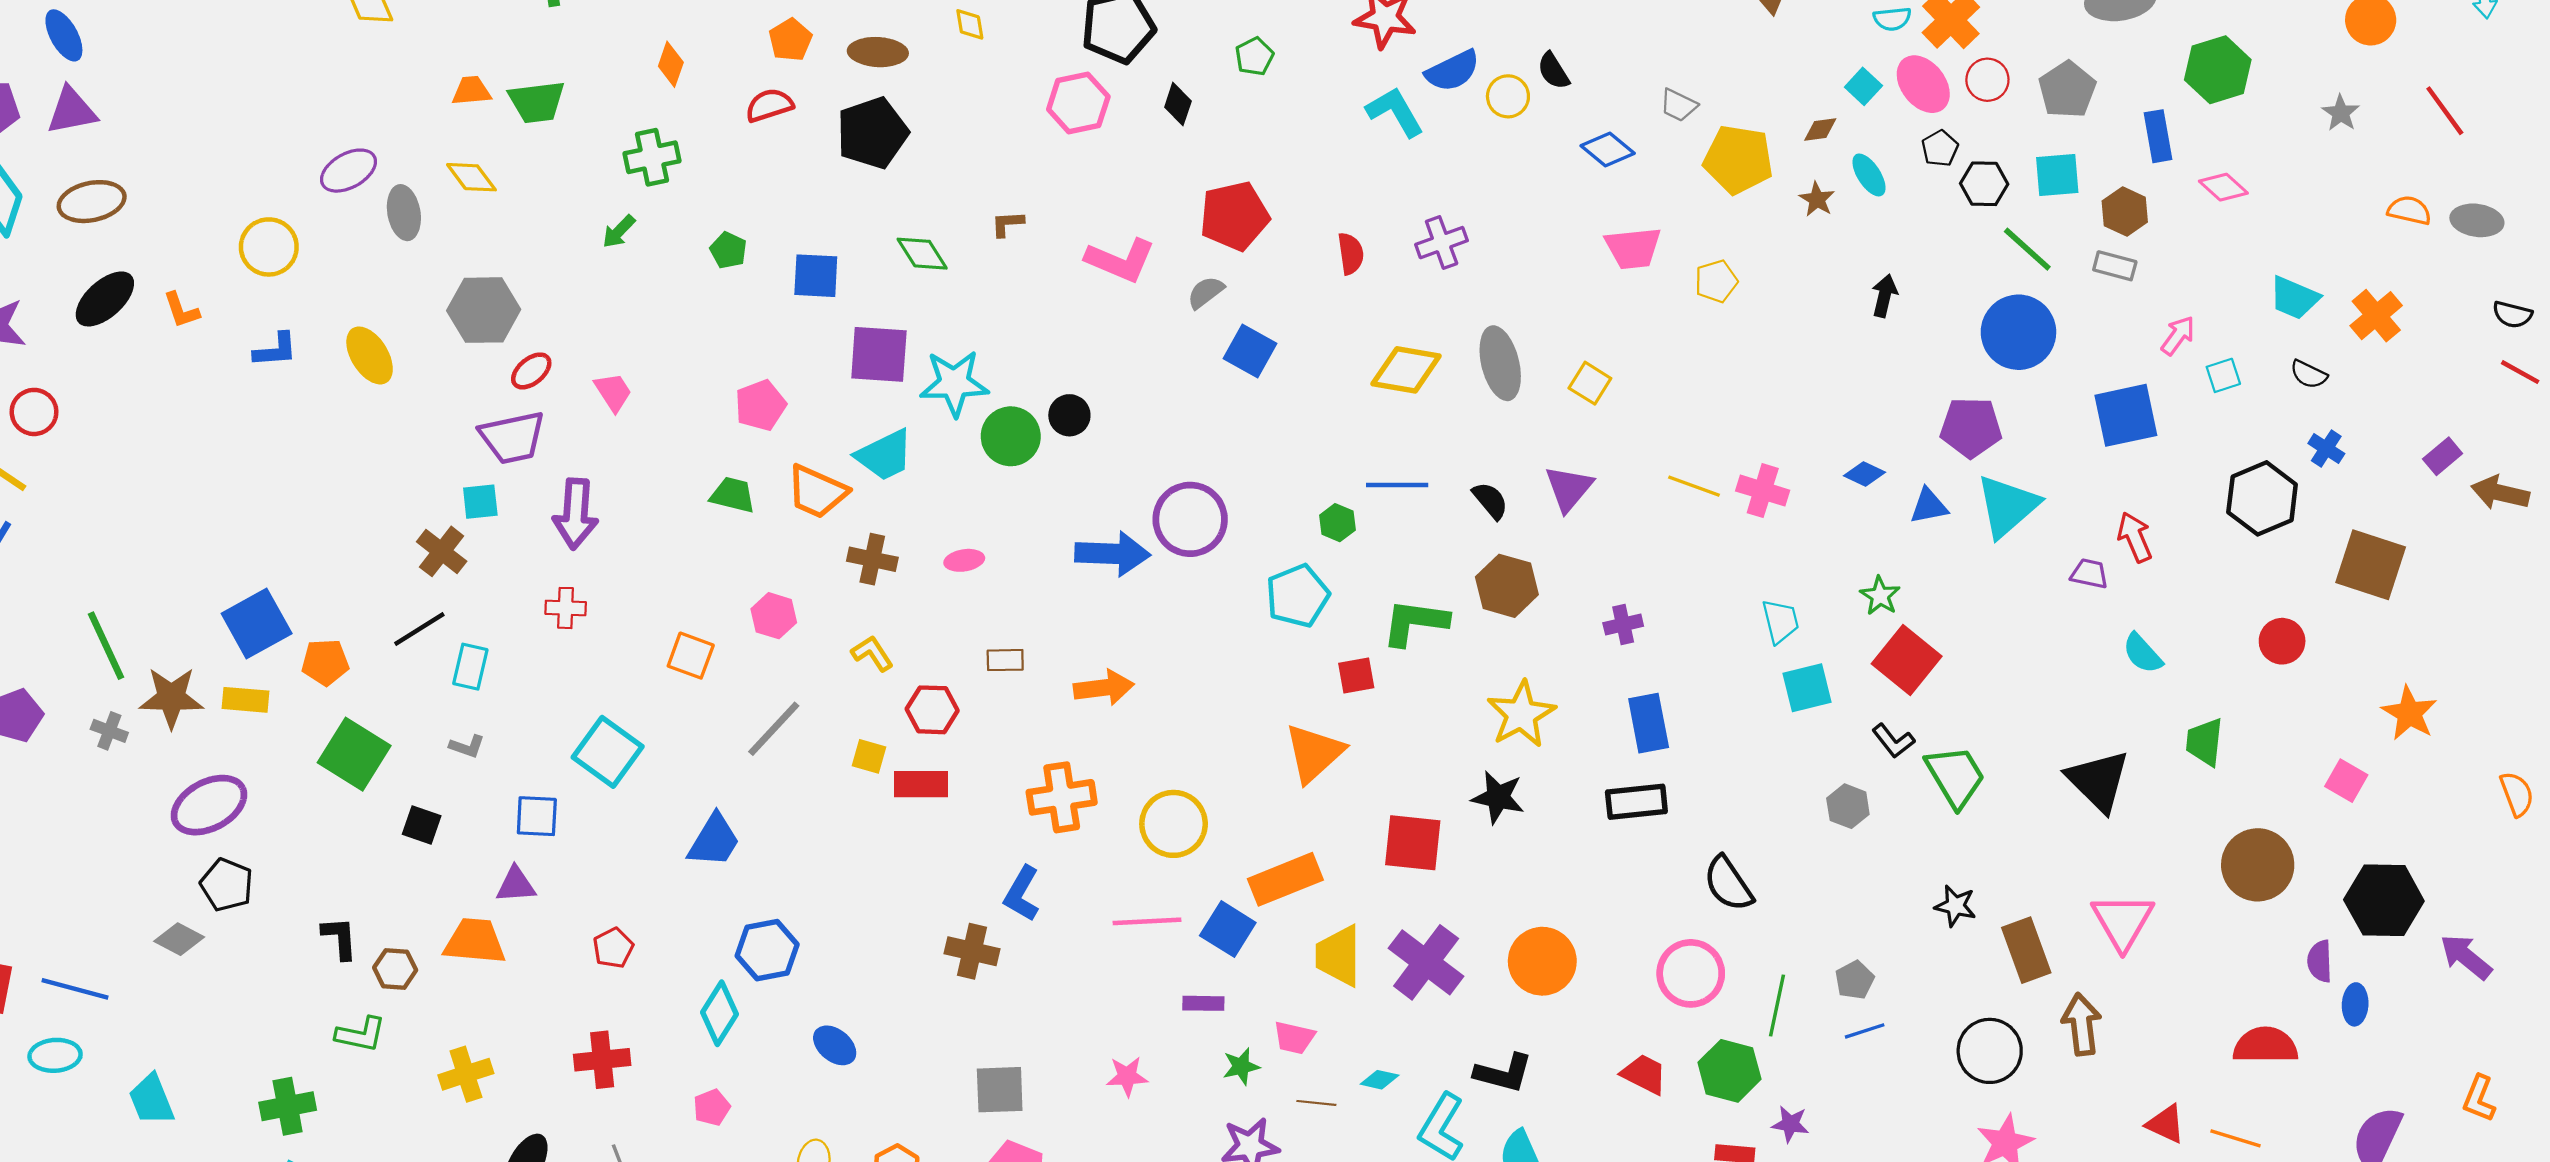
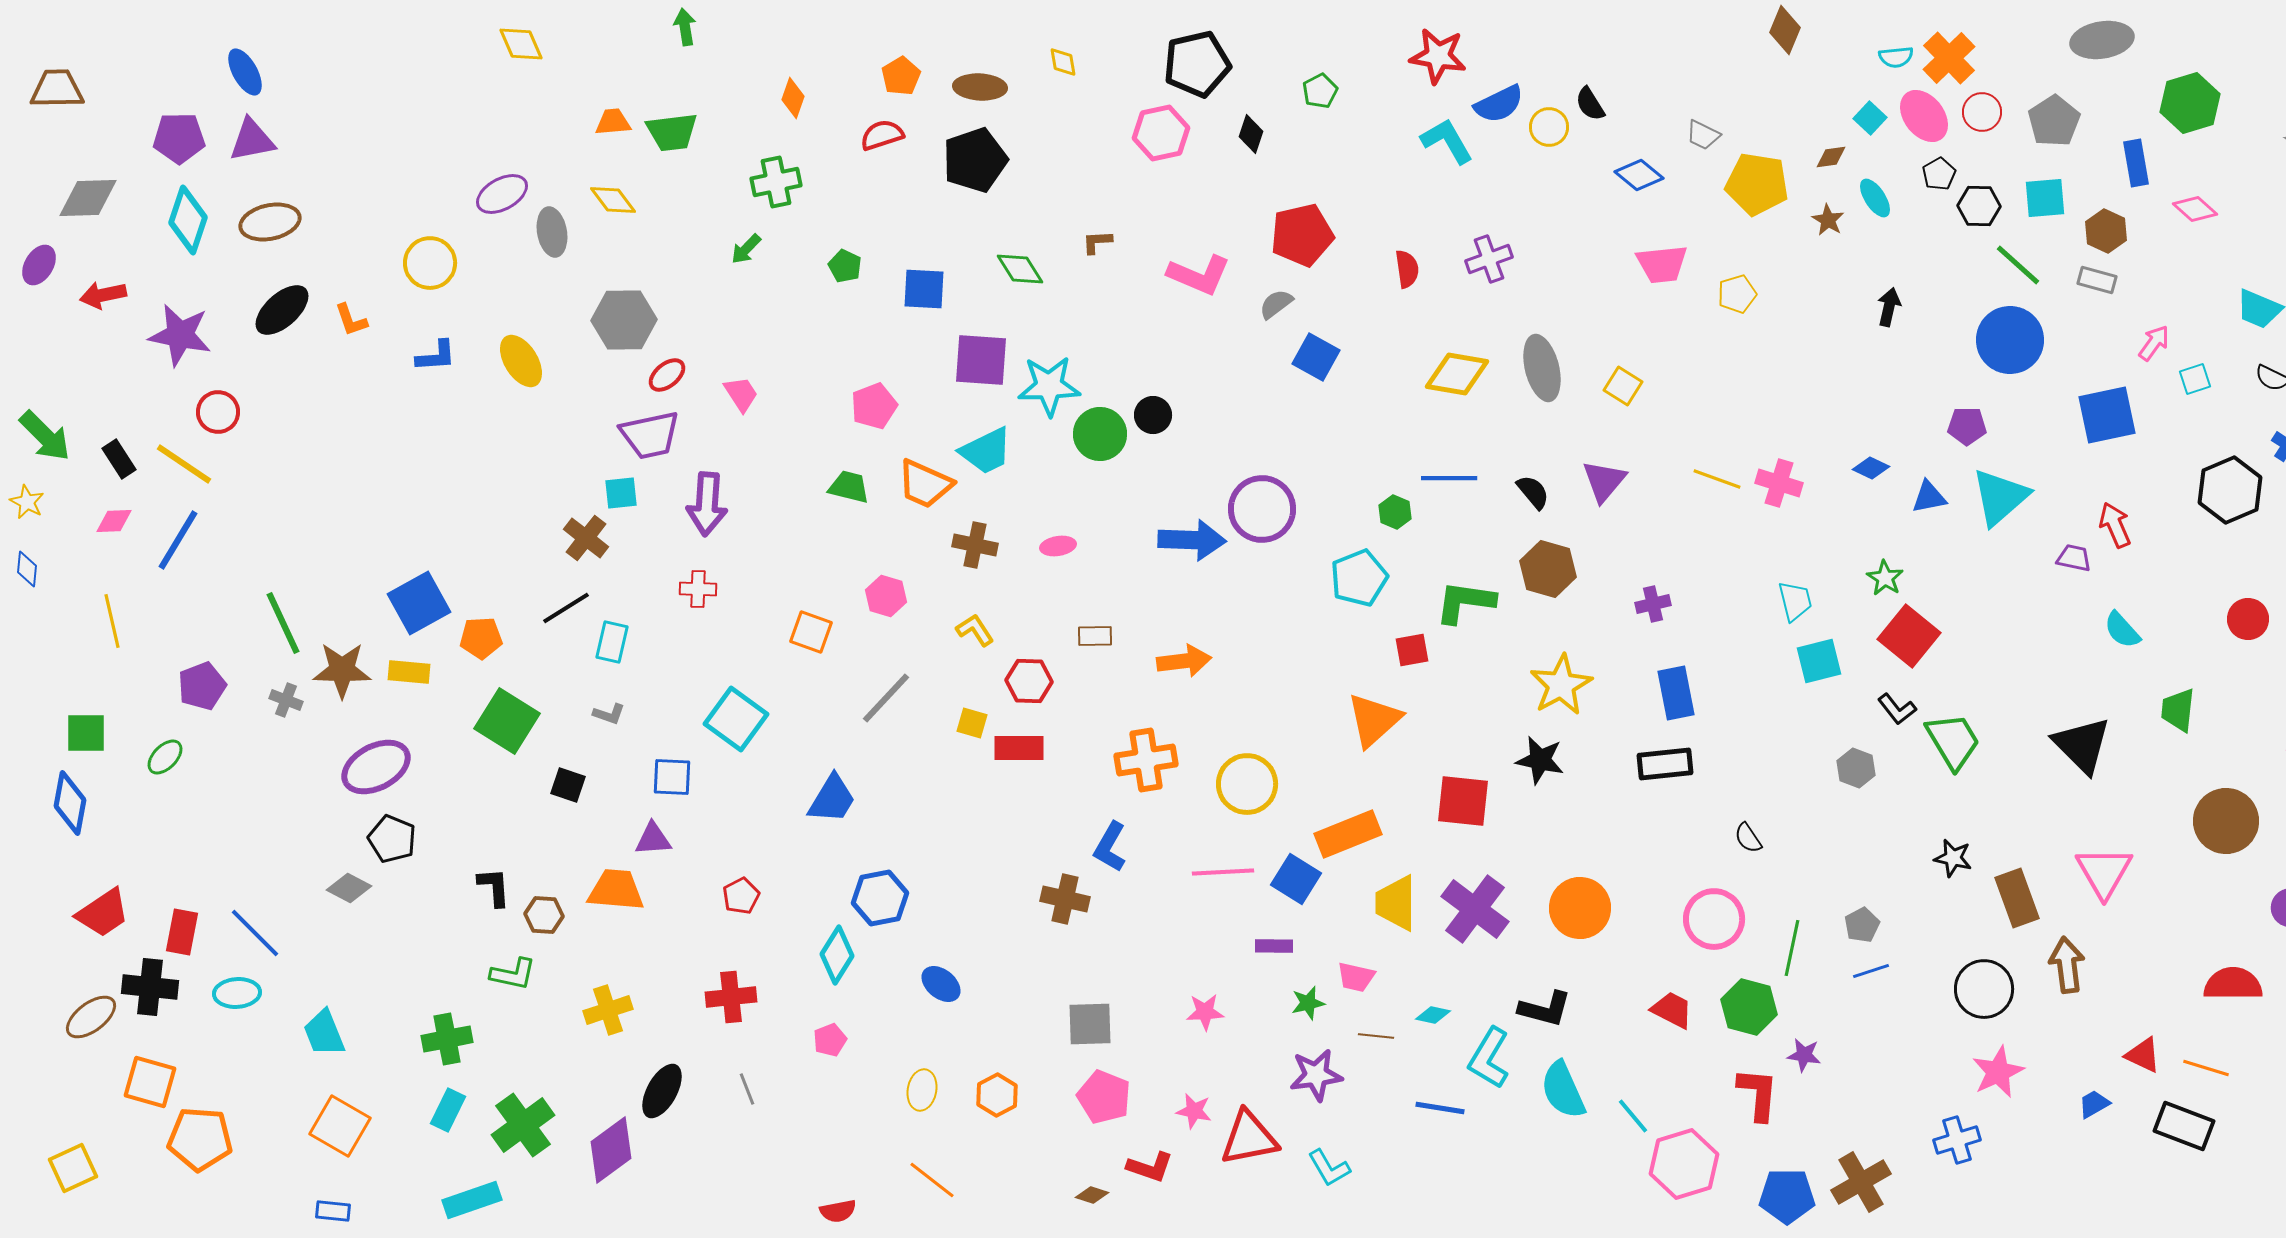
purple pentagon: (1971, 427) -> (1967, 426), size x0.7
black semicircle: (1728, 884) -> (1748, 838), size x0.6
blue line: (75, 989) -> (255, 933), turned 30

